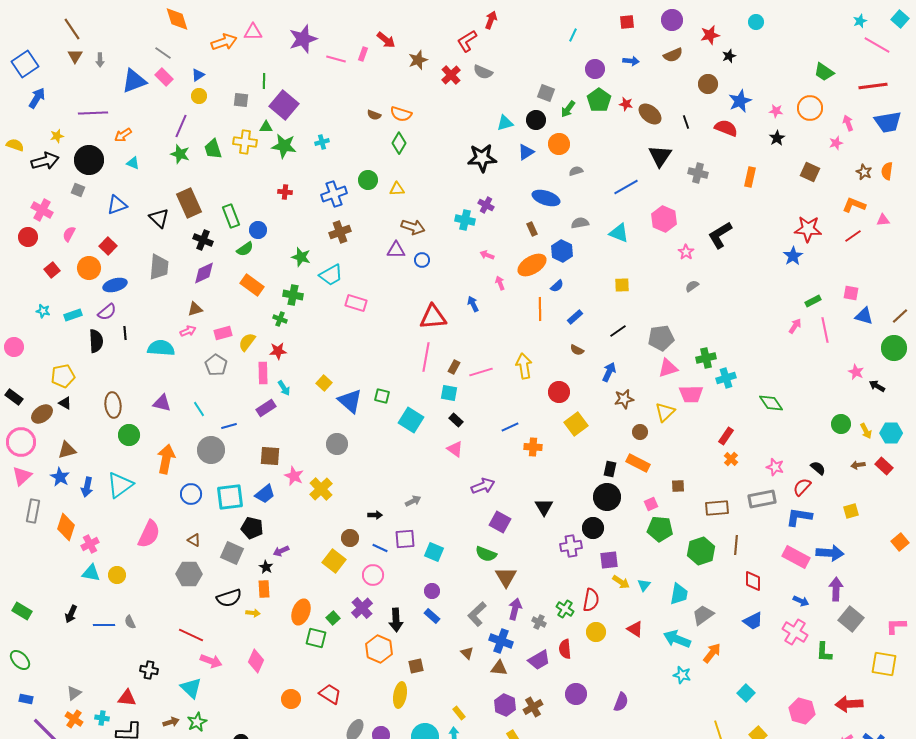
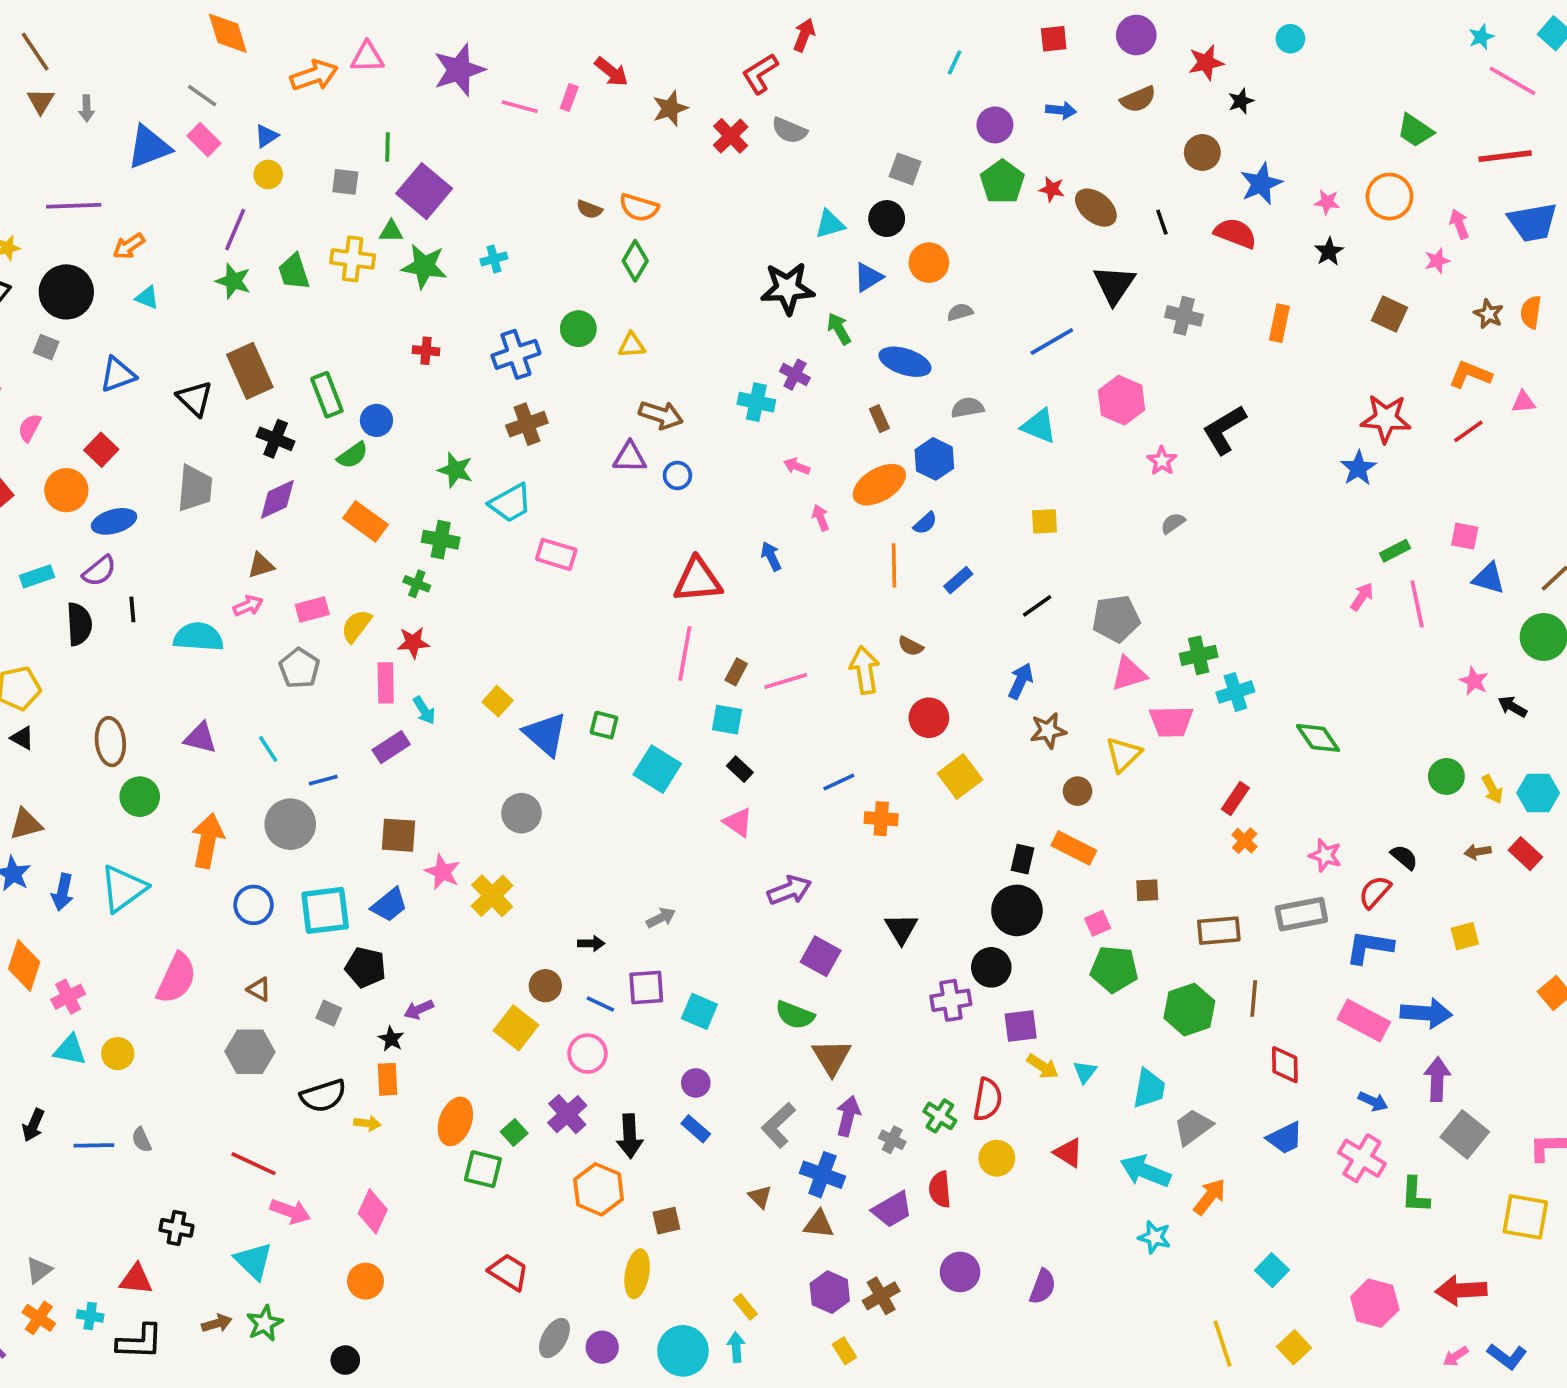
green arrow: (568, 109) -> (839, 329), moved, turned 114
brown semicircle: (577, 350) -> (911, 646), moved
gray square: (232, 553) -> (329, 1013), size x0.6
orange circle: (291, 699) -> (365, 1281), moved

